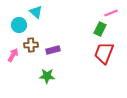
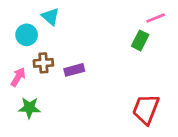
red trapezoid: (104, 53) -> (146, 109), moved
green star: (47, 76) -> (29, 108), moved

